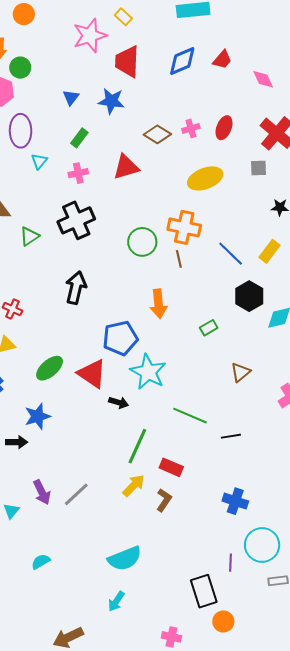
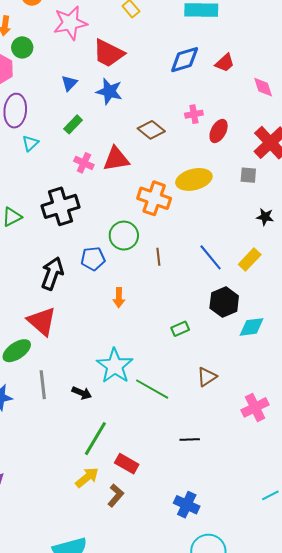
pink star: (90, 36) -> (70, 23), moved
red trapezoid: (127, 62) -> (108, 53), moved, turned -72
pink cross: (191, 128) -> (194, 114), moved
pink cross: (78, 173) -> (84, 163), moved, turned 30
orange cross: (184, 227) -> (154, 198), moved
orange arrow: (159, 304) -> (119, 298), moved, size x0.7
blue pentagon: (120, 338) -> (93, 259), moved, size x0.7
red triangle: (92, 374) -> (42, 321), moved
green line: (190, 416) -> (152, 389), moved
gray line: (76, 494) -> (43, 385), moved, turned -60

